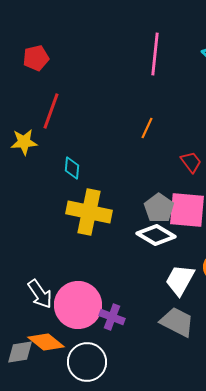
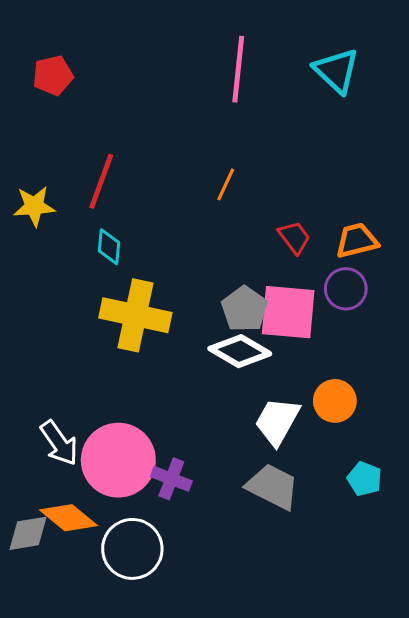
red line: (51, 111) -> (101, 181), moved

